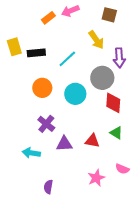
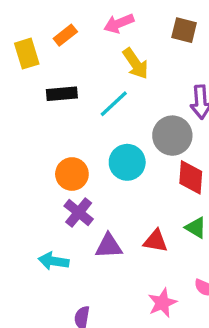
orange rectangle: (48, 18) -> (65, 35), moved
yellow arrow: (96, 40) -> (136, 64), moved
yellow rectangle: (14, 47) -> (27, 54), moved
orange circle: (42, 88) -> (72, 174), moved

